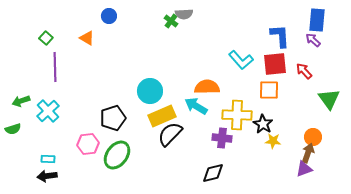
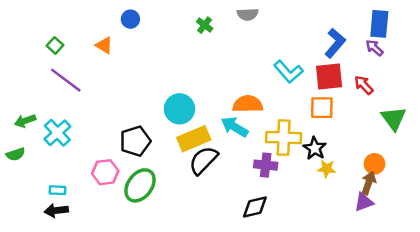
gray semicircle: (184, 14) -> (248, 14), moved
blue L-shape: (280, 36) -> (335, 43), turned 45
purple line: (55, 67) -> (66, 80), turned -52

